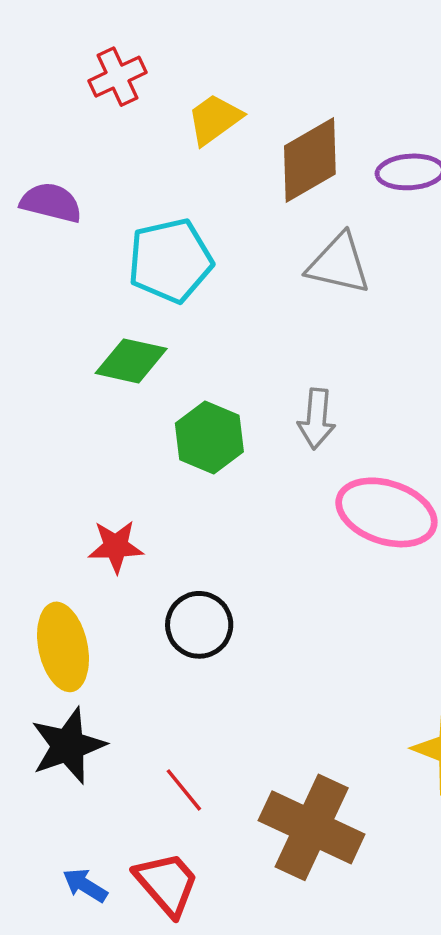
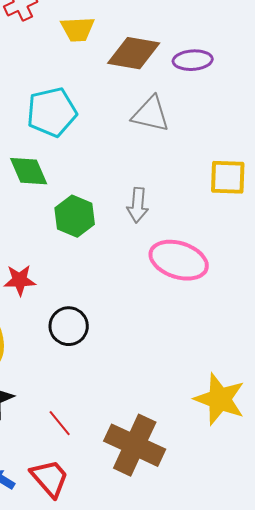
yellow trapezoid: (215, 119) -> (78, 29), turned -147
brown diamond: (310, 160) -> (134, 53), turned 40
green diamond: (131, 361) -> (29, 171), turned 54

